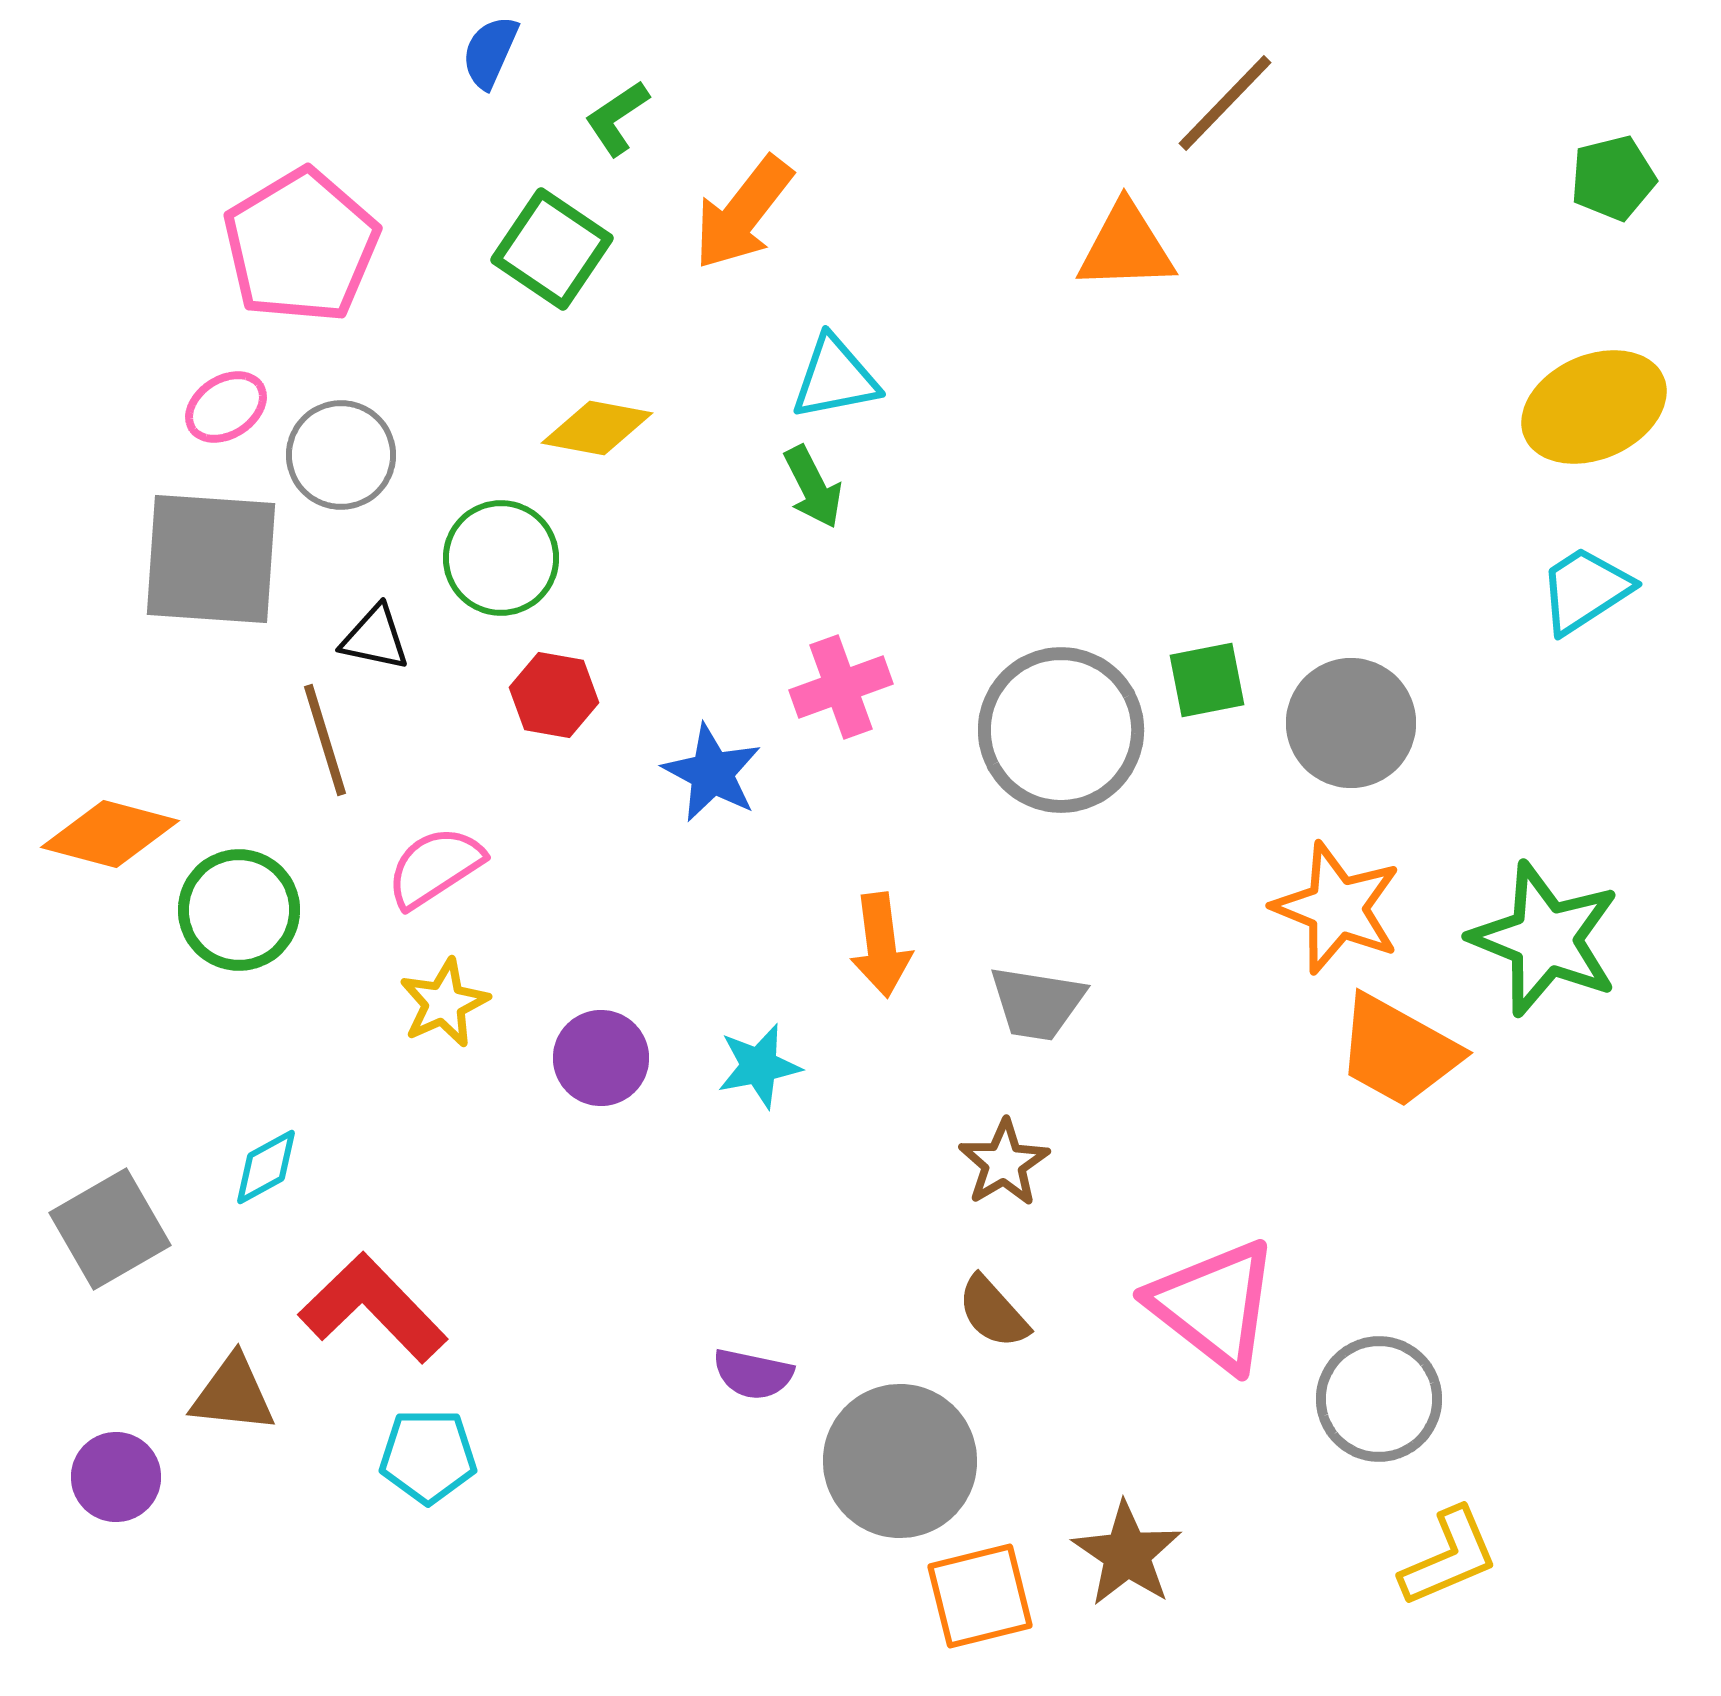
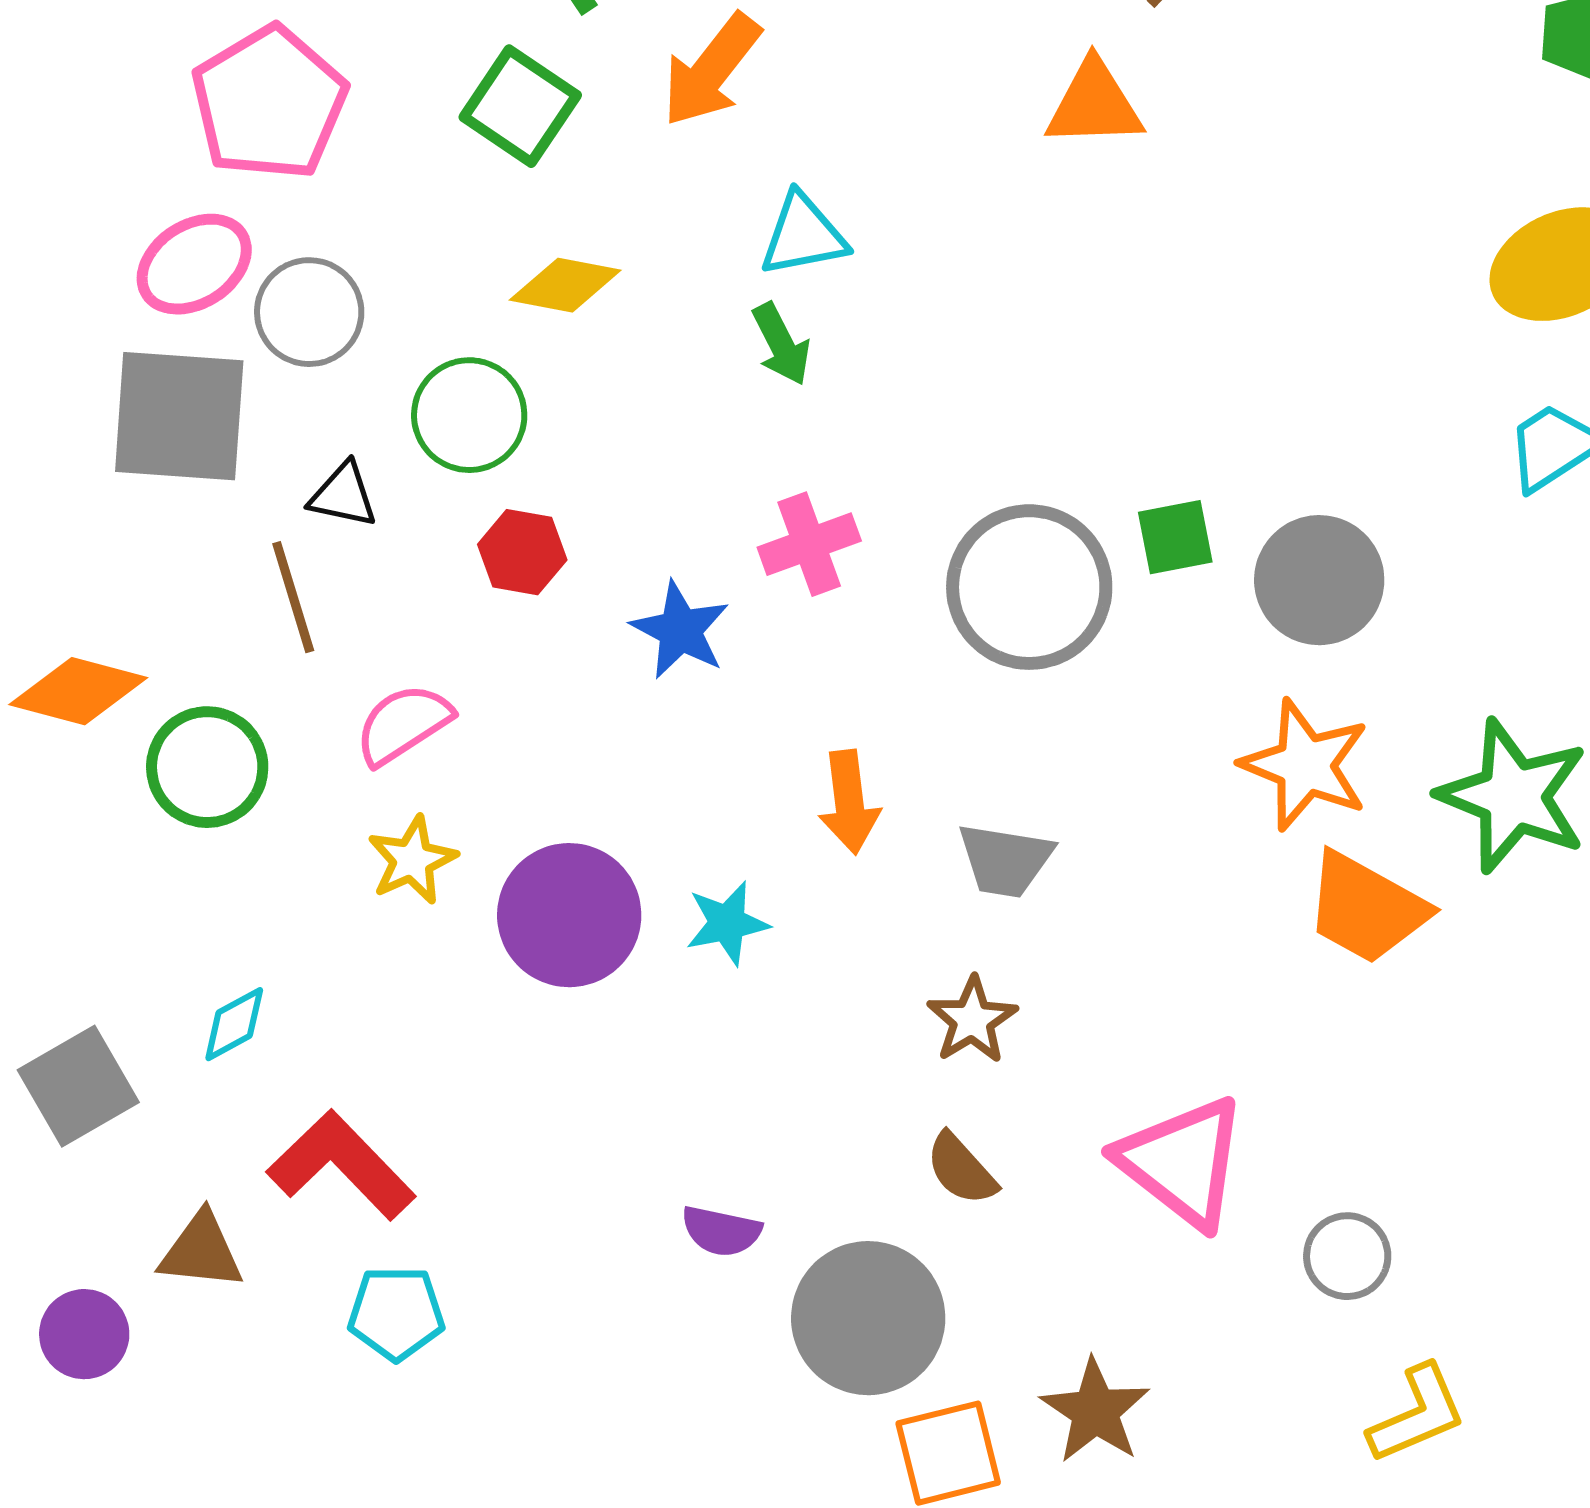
pink ellipse: (226, 407) -> (194, 264), size x1.4
purple circle: (601, 1058) -> (569, 915), size x1.5
gray circle: (1379, 1399) -> (1347, 1256), size x0.7

